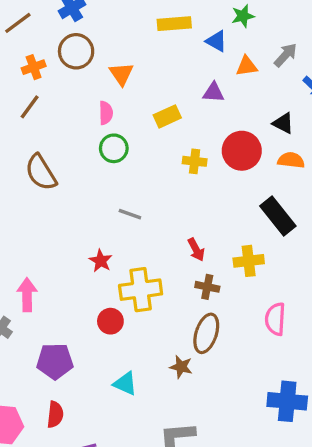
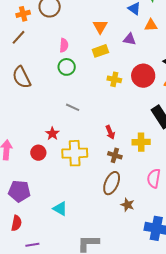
orange triangle: (121, 74) -> (100, 27), moved
red circle: (110, 321) -> (38, 153), moved
brown star: (181, 367) -> (127, 205), moved

